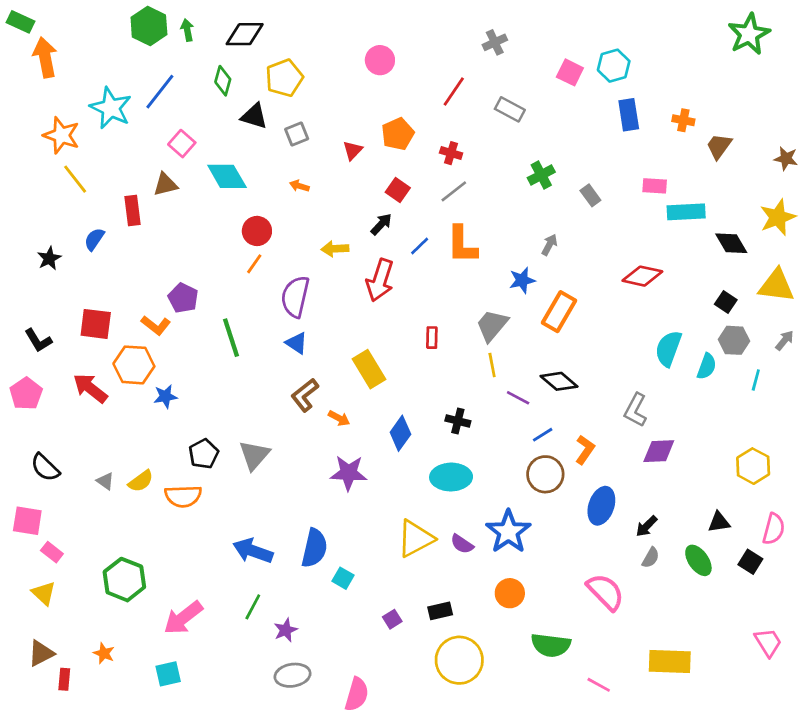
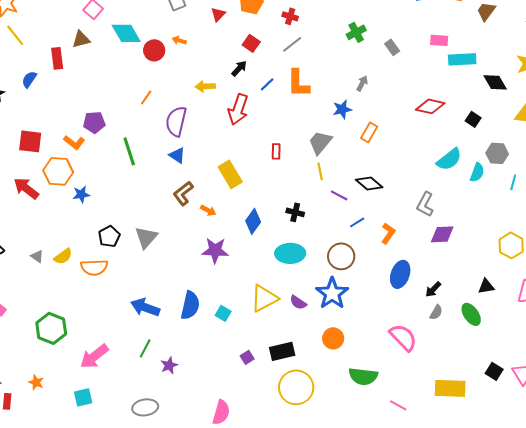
red circle: (257, 231) -> (154, 50), moved
purple pentagon: (183, 298) -> (94, 122), turned -30
black square: (726, 302) -> (473, 119), moved
orange rectangle: (559, 312) -> (369, 132), size x0.7
cyan semicircle: (668, 349) -> (449, 159), turned -148
brown circle: (545, 474) -> (341, 256), moved
black square: (750, 562) -> (494, 371), moved
cyan square: (343, 578) -> (223, 313), moved
black rectangle: (440, 611) -> (282, 351), size x1.4
gray ellipse: (292, 675) -> (145, 407), moved

